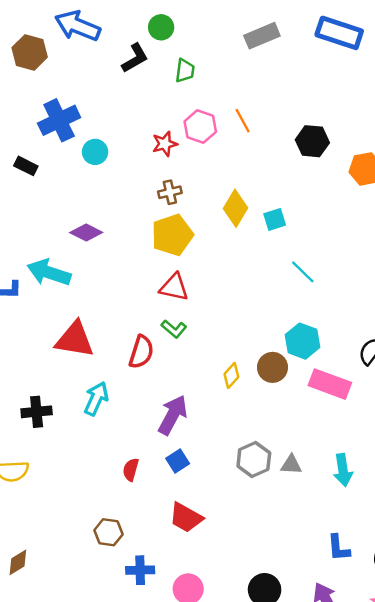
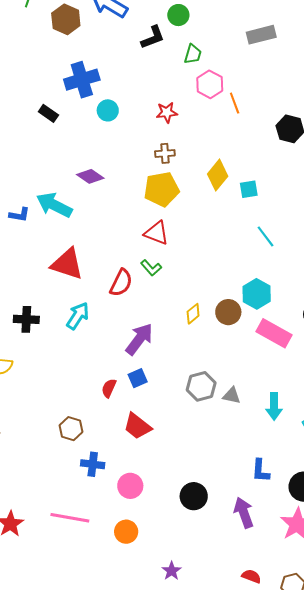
pink hexagon: (200, 127) -> (210, 84), moved
red semicircle: (131, 470) -> (109, 388), moved

